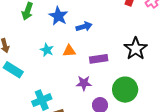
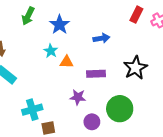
blue arrow: (84, 27) -> (101, 38), moved
cyan star: (47, 50) -> (51, 51), moved

